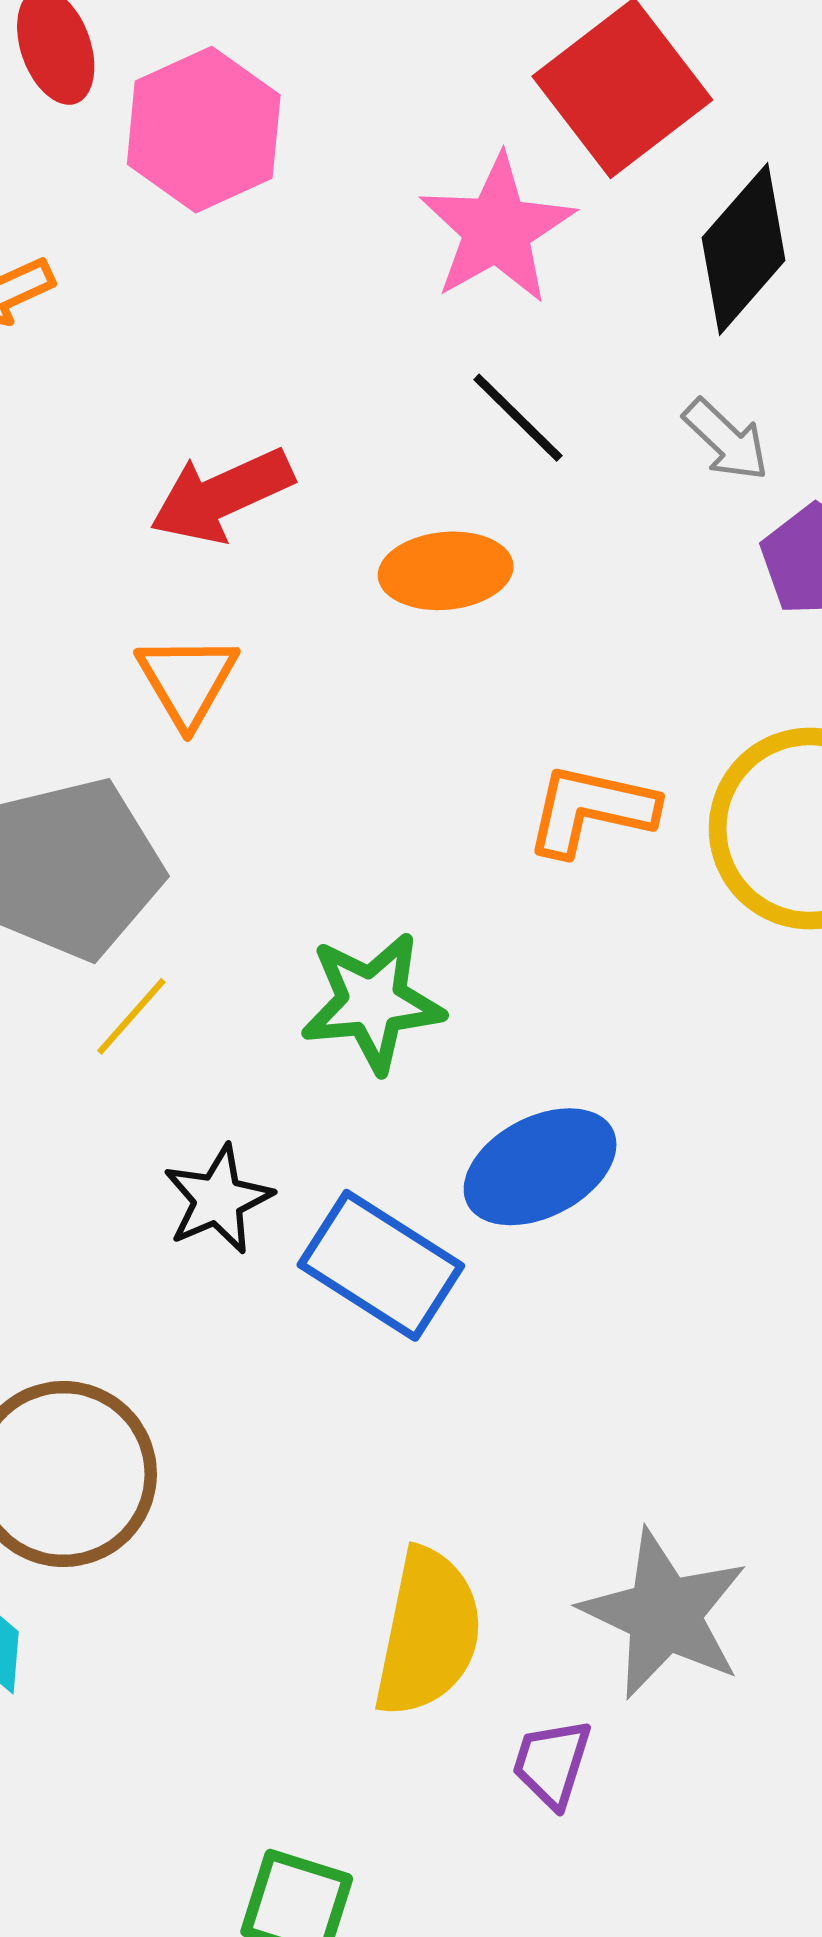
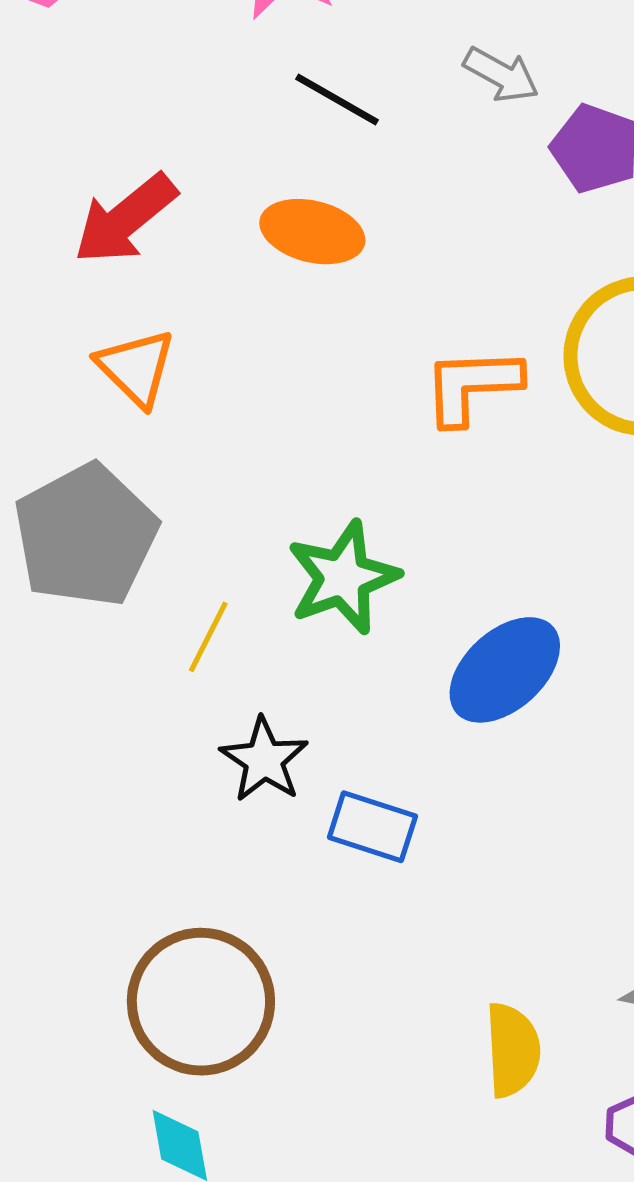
orange ellipse: (446, 571) -> (312, 232), turned 34
yellow line: (131, 1016) -> (208, 637), moved
blue rectangle: (381, 1265) -> (372, 827), moved, size x0.7
yellow semicircle: (428, 1633) -> (512, 1050), size x0.7

